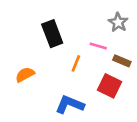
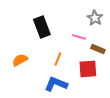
orange line: (76, 63) -> (58, 59), moved
red square: (109, 86) -> (88, 69), turned -30

